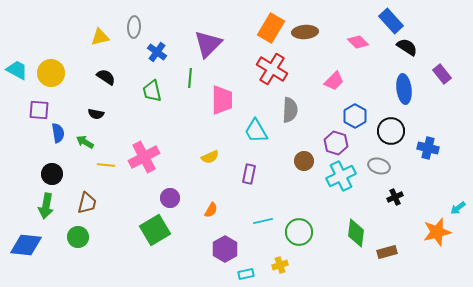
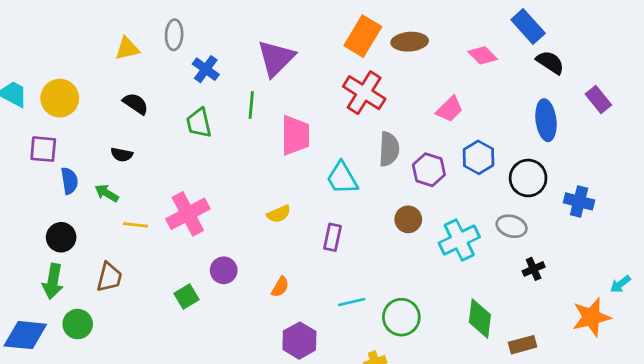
purple hexagon: (336, 143) -> (429, 170), moved
green square: (155, 230) -> (186, 296), moved, size x0.6
green circle: (78, 237) -> (78, 324), moved

